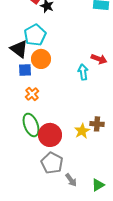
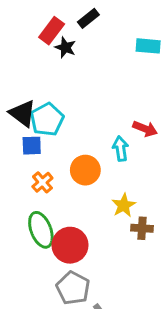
cyan pentagon: (35, 35) -> (47, 120), moved
orange circle: (41, 59) -> (85, 170), moved
yellow star: (82, 131) -> (124, 205), moved

